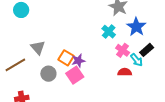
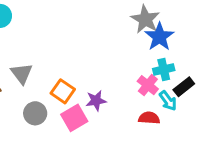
blue star: (136, 27) -> (159, 37), moved
cyan cross: (109, 32) -> (164, 70), moved, turned 32
purple star: (78, 61) -> (96, 101), moved

